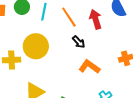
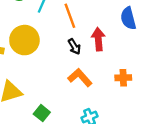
red arrow: (96, 19) -> (98, 39), moved

